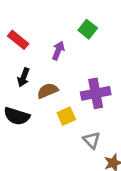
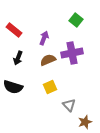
green square: (88, 29) -> (76, 20), moved
brown semicircle: (48, 91) -> (48, 60), moved
purple cross: (96, 93) -> (72, 53), moved

